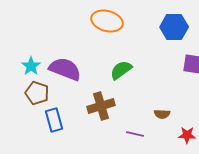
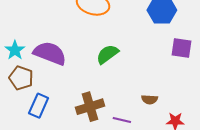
brown cross: (101, 106) -> (90, 107), moved
blue rectangle: (54, 120) -> (39, 106), turned 40

